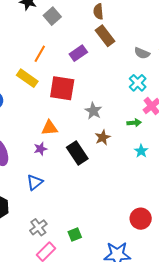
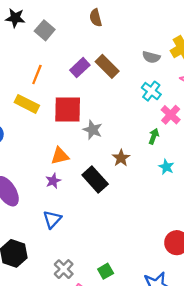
brown rectangle: (105, 36) -> (107, 66), moved
gray star: (93, 111) -> (93, 130), moved
green arrow: (134, 123) -> (154, 136), turned -56

